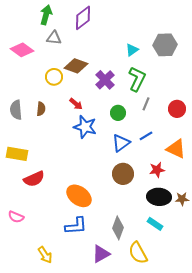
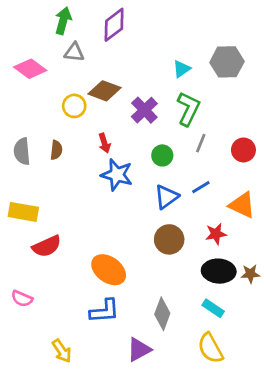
red arrow: (76, 104) -> (104, 143), turned 32
yellow semicircle: (138, 253) -> (210, 348), moved

